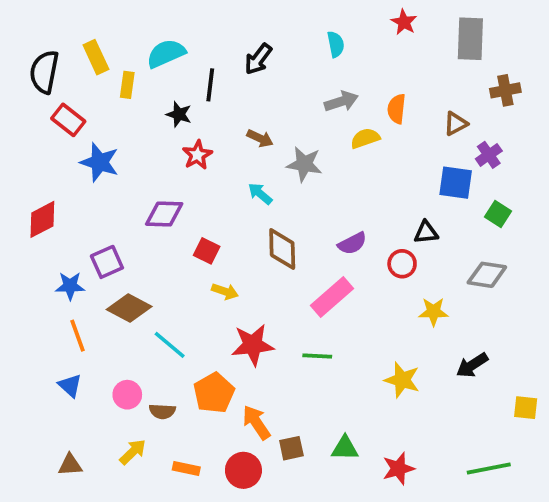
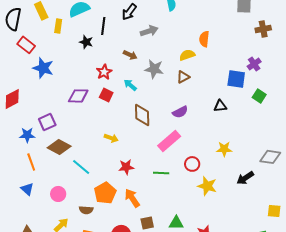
gray arrow: (341, 101) -> (149, 31), moved
brown triangle: (456, 124) -> (183, 77), moved
red star: (197, 155) -> (104, 72), moved
red square: (207, 251) -> (106, 95), moved
red circle: (402, 264) -> (192, 164), moved
gray diamond: (487, 275) -> (270, 157), moved
red star: (253, 345) -> (126, 167), size x0.7
yellow square: (526, 408) -> (274, 211), moved
brown semicircle: (162, 411) -> (86, 210), moved
orange arrow: (256, 422) -> (132, 198), moved

